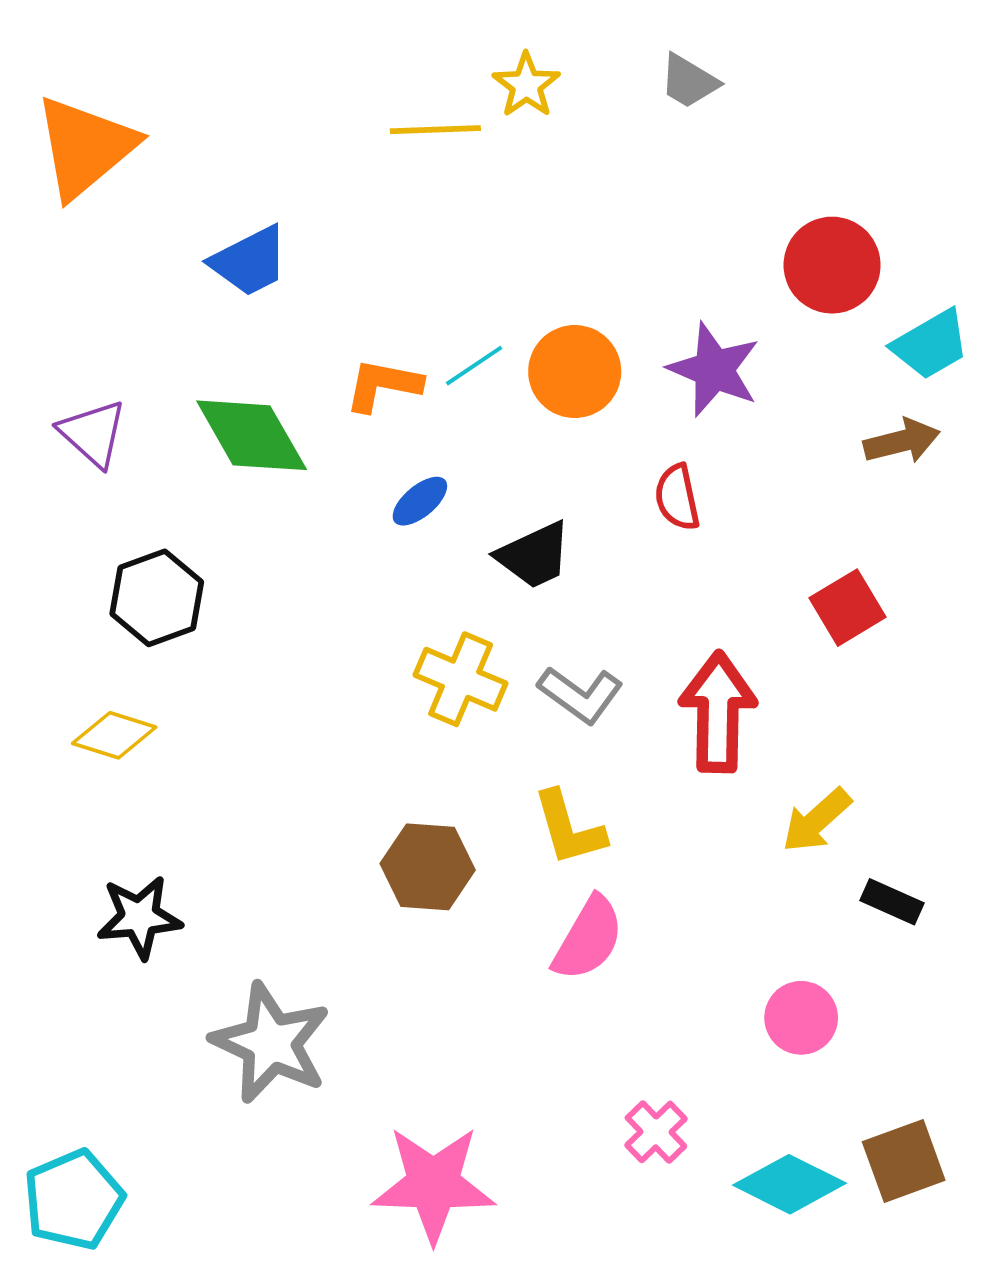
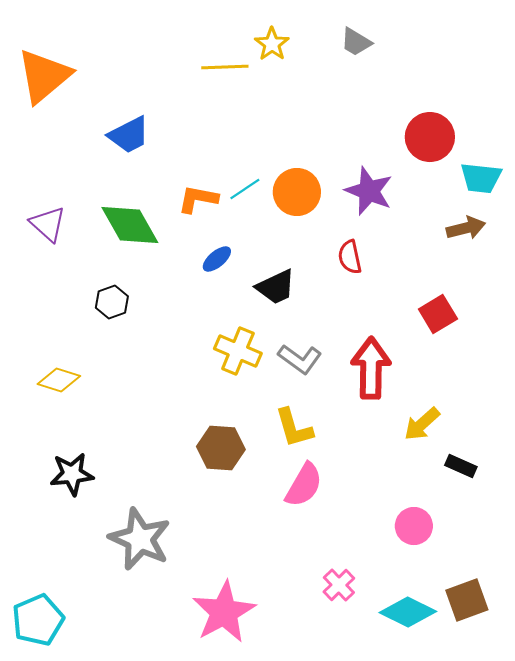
cyan trapezoid: (931, 344) -> (481, 178), turned 36
black hexagon: (157, 598) -> (112, 302), moved, size x0.7
pink star: (433, 1184) -> (224, 612), turned -30

